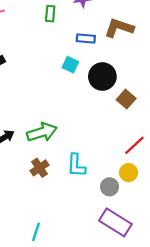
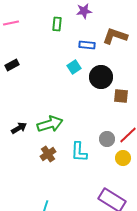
cyan square: (70, 65) -> (74, 67), turned 32
brown square: (126, 99) -> (121, 96), turned -35
gray circle: (109, 187) -> (107, 139), moved

